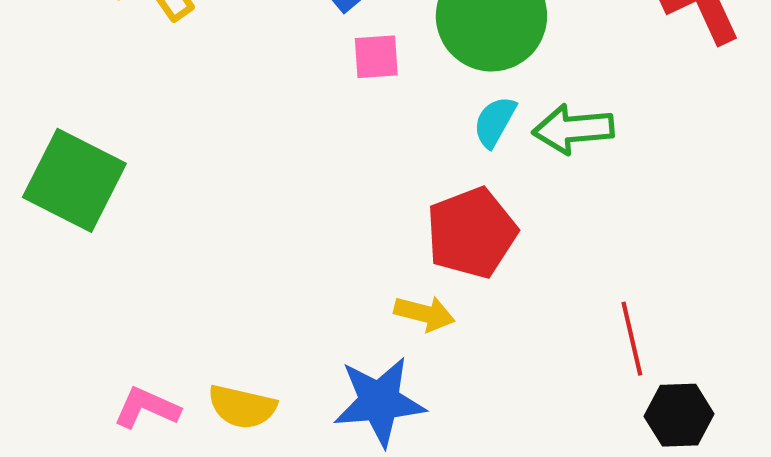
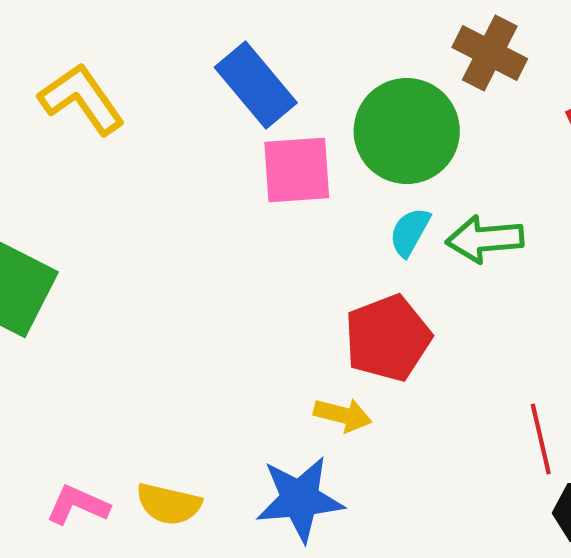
pink square: (376, 57) -> (297, 170), size x1.6

